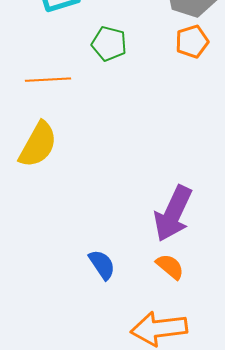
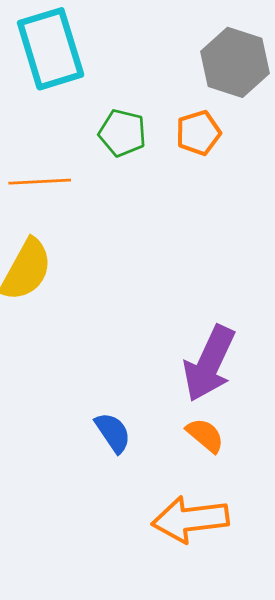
orange pentagon: (192, 42) -> (198, 133), moved

